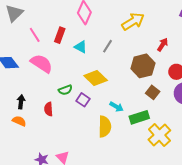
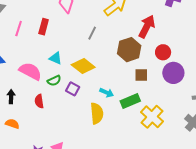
pink line: (35, 35) -> (19, 29), turned 56
red arrow: (163, 45) -> (147, 26), size x1.6
cyan triangle: (81, 47) -> (56, 58), moved
pink semicircle: (42, 63) -> (30, 71), moved
brown square: (153, 92) -> (141, 75), turned -32
orange semicircle: (19, 121) -> (12, 124), moved

